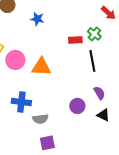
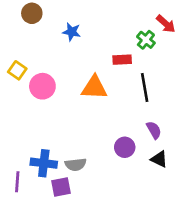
green cross: (94, 34) -> (146, 40), moved
orange triangle: (41, 67) -> (94, 88), moved
blue cross: (21, 102) -> (44, 163), moved
purple square: (47, 143) -> (61, 187), moved

